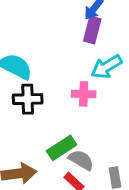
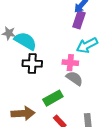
gray semicircle: (81, 160) -> (74, 78), moved

